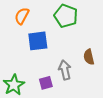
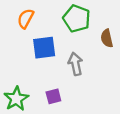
brown semicircle: (89, 57) -> (107, 38), moved
gray arrow: (65, 70) -> (75, 64), moved

